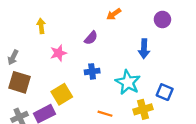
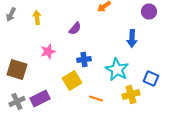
purple semicircle: (91, 38) -> (75, 28), moved
pink star: (58, 53) -> (48, 52), moved
gray arrow: (13, 57) -> (11, 14), moved
yellow square: (62, 94) -> (72, 80), moved

